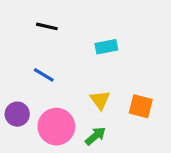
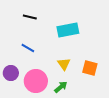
cyan rectangle: (106, 47) -> (68, 30), size x1.5

